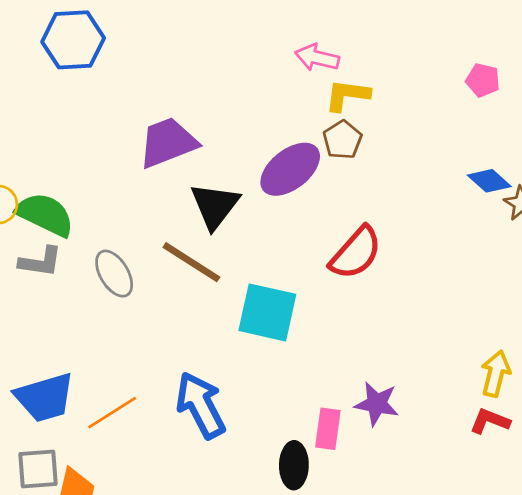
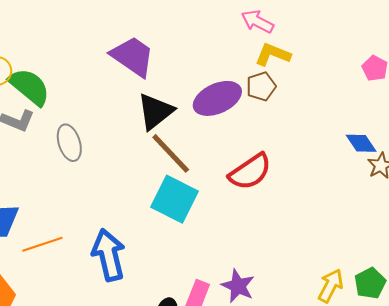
purple trapezoid: (168, 142) -> (133, 56), turned 42
brown line: (191, 262) -> (171, 153), moved

